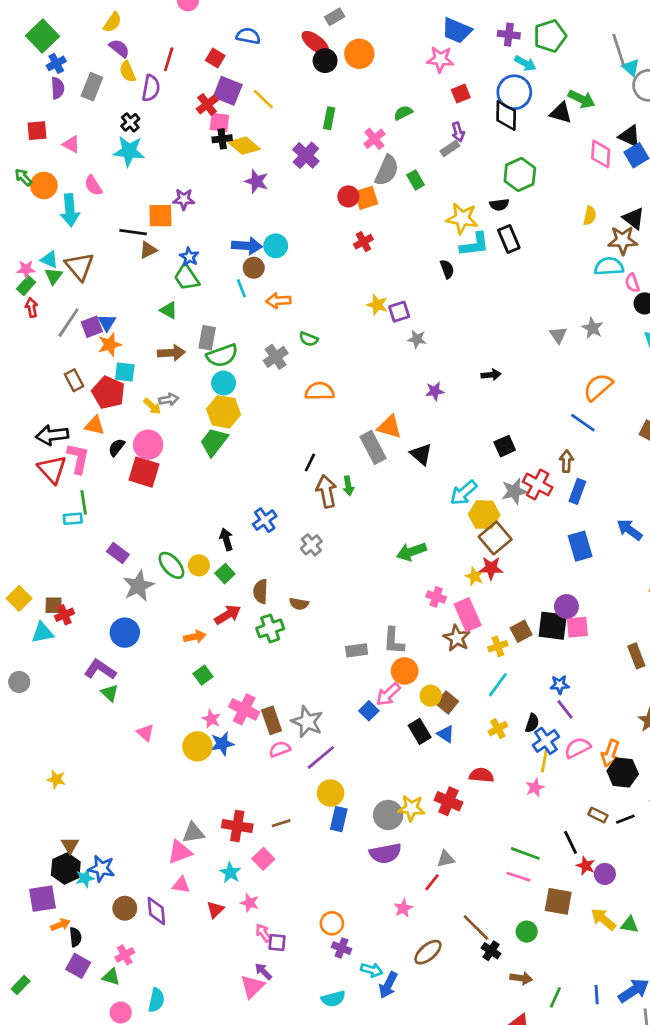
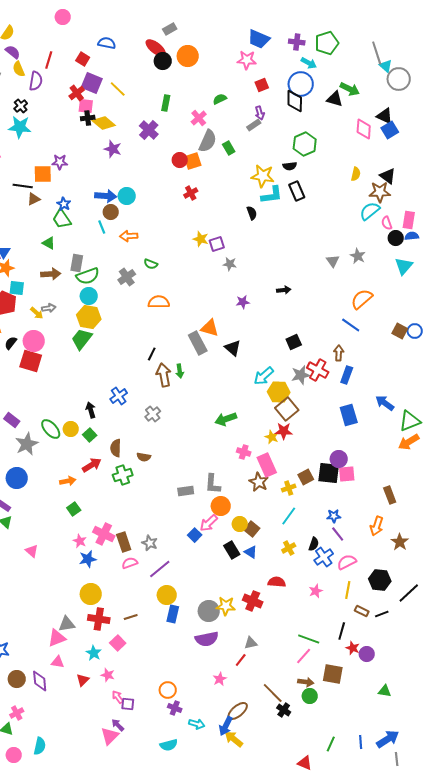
cyan semicircle: (609, 266) -> (370, 211), turned -35
gray star: (307, 722) -> (150, 543), size x0.7
yellow circle: (197, 746) -> (91, 594), moved
orange arrow: (610, 753) -> (377, 526), moved
yellow line: (544, 760) -> (348, 590), moved
black line: (571, 842) -> (342, 631), turned 42
pink line: (518, 877) -> (304, 656), turned -66
yellow arrow: (603, 919) -> (234, 739), moved
brown arrow: (521, 978) -> (306, 682), moved
blue arrow: (388, 985) -> (226, 726), moved

